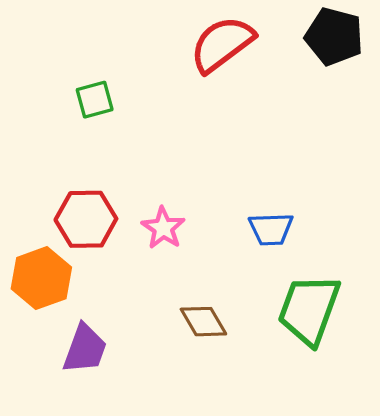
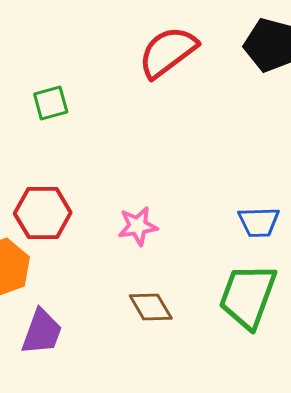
pink star: (163, 228) -> (138, 226), moved, turned 30
blue trapezoid: (271, 229) -> (259, 222), moved

